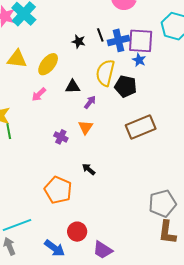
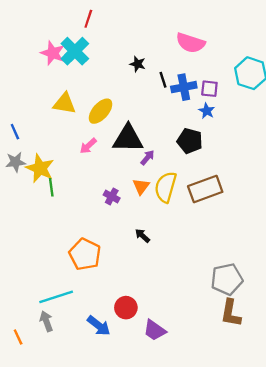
black star: (79, 41) -> (138, 64), moved
purple square: (141, 41) -> (209, 89), size x0.6
yellow semicircle: (105, 73) -> (166, 187), moved
black triangle: (73, 87) -> (128, 138), size x1.8
orange pentagon: (58, 190) -> (85, 254), moved

